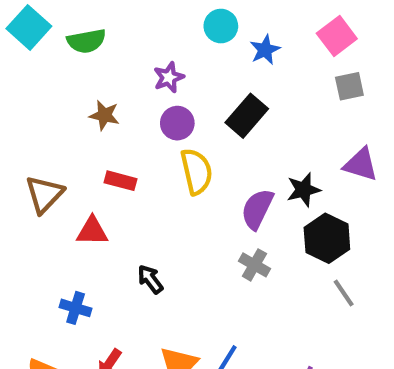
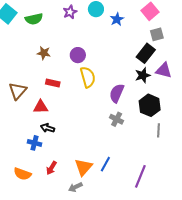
purple star: (169, 77) -> (70, 12), moved
black rectangle: (247, 116) -> (146, 53), moved
black star: (303, 190) -> (143, 75), moved
black arrow: (150, 279) -> (48, 128), moved, turned -32
gray line: (344, 293) -> (159, 130), turned 40

